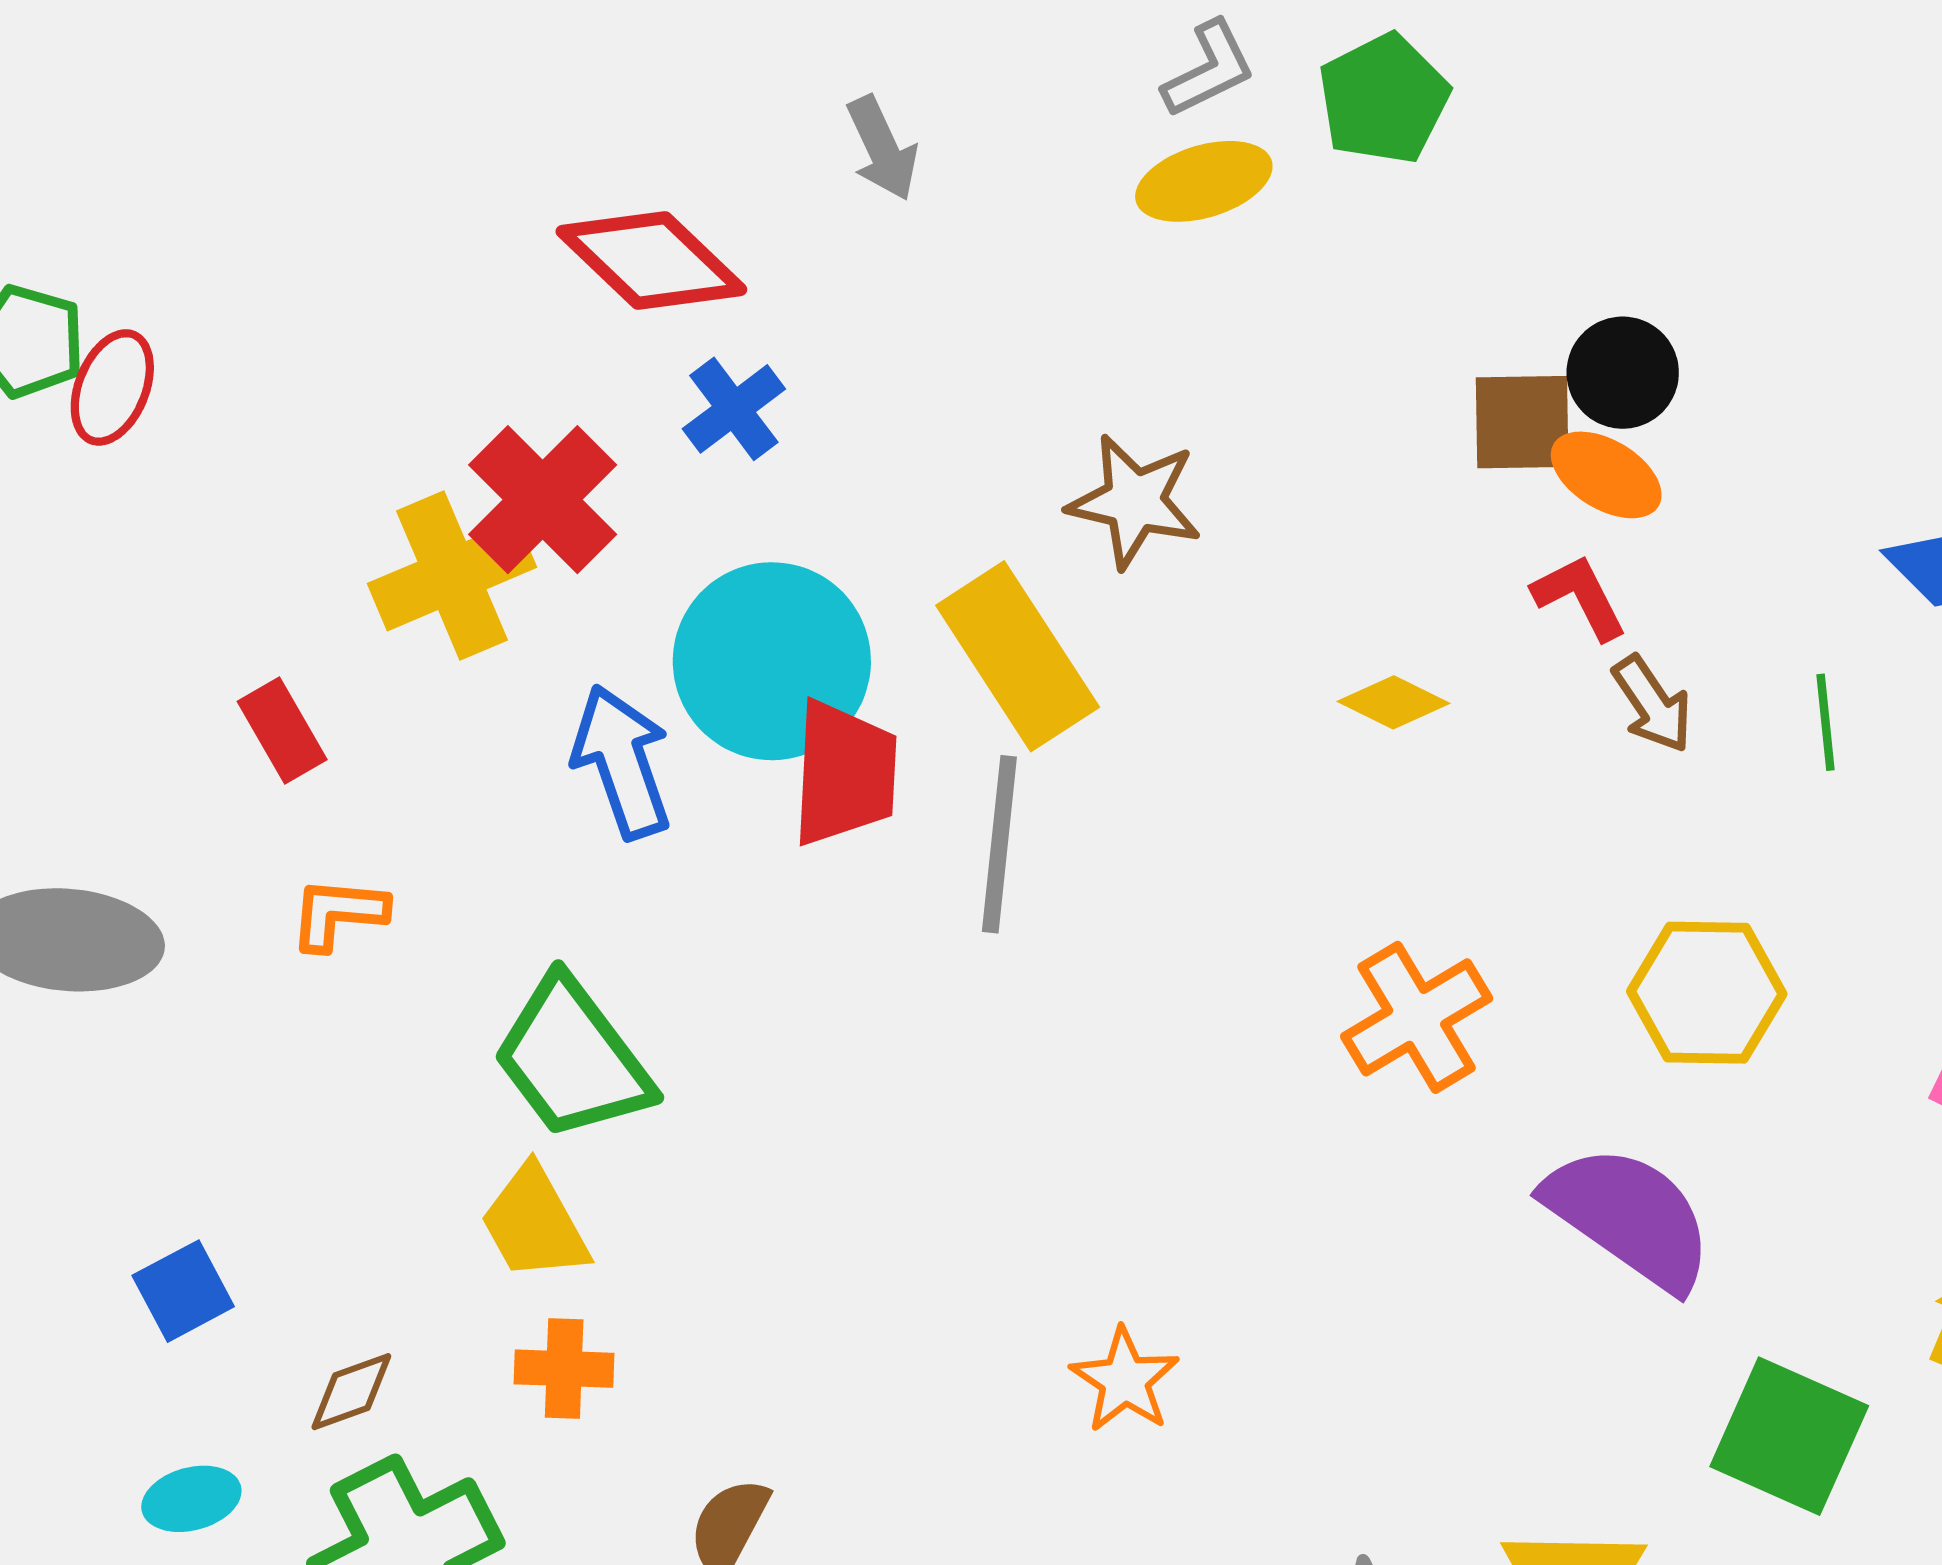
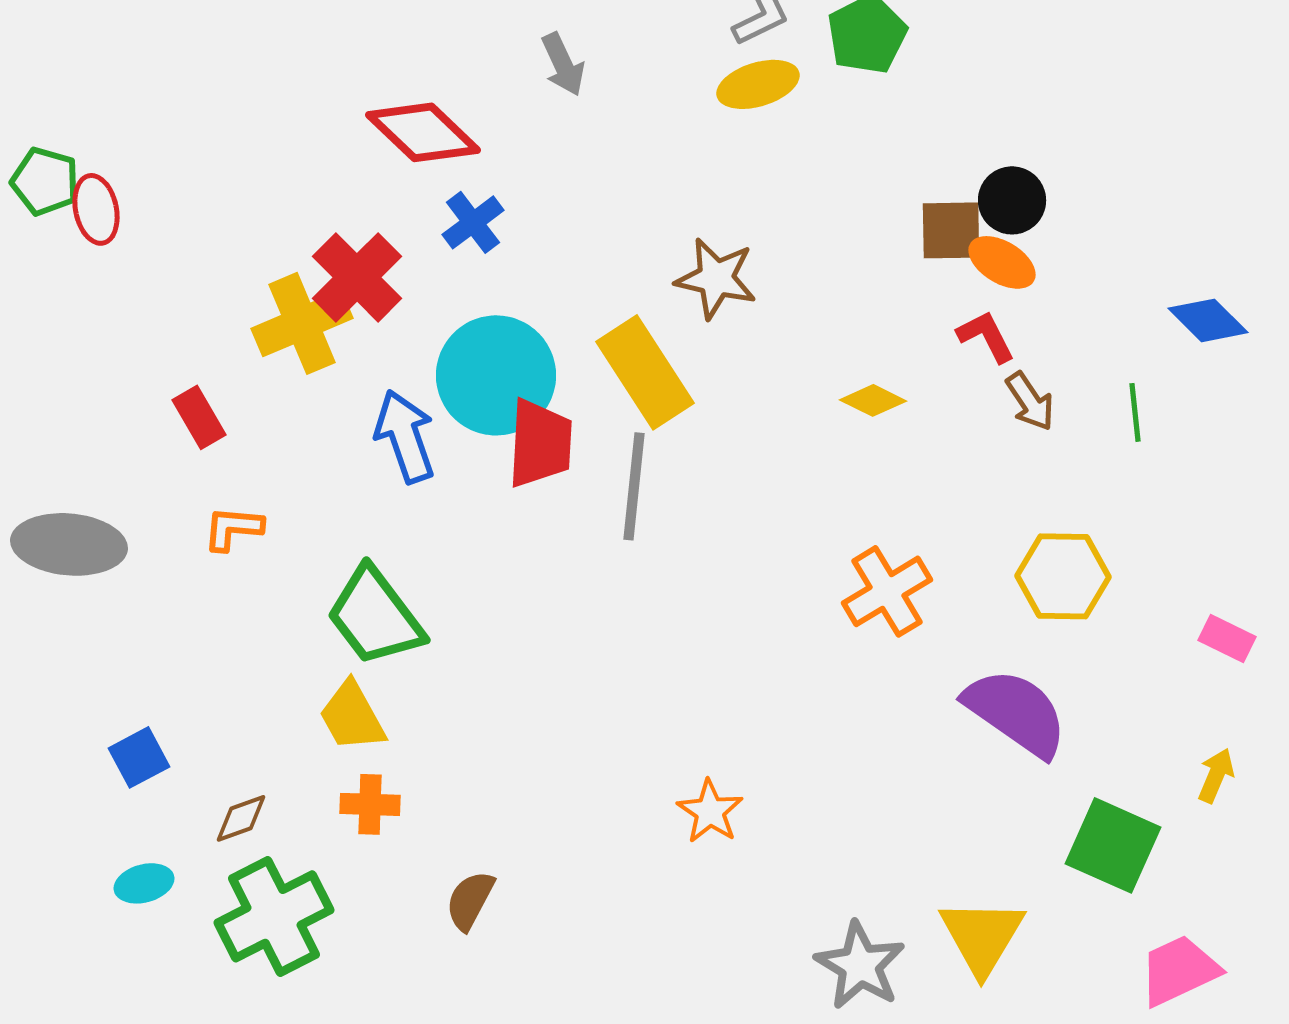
red ellipse: (112, 387) -> (96, 209), turned -34

